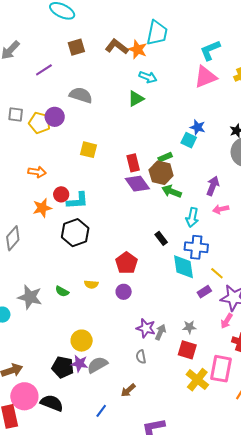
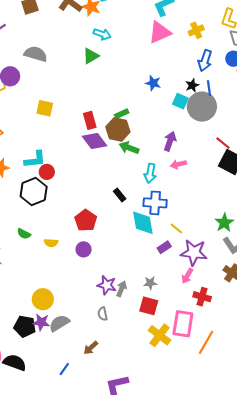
cyan square: (189, 140) -> (180, 101), moved
red circle: (61, 194) -> (47, 172), moved
green semicircle: (62, 291) -> (24, 234), moved

